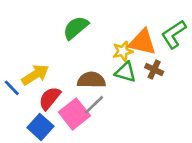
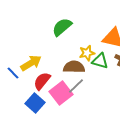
yellow star: (123, 51) -> (87, 53), moved

